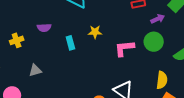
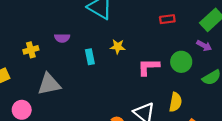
purple arrow: (158, 19) -> (204, 46), moved, turned 48
gray triangle: (35, 70) -> (49, 84), size x1.6
yellow semicircle: (162, 80) -> (175, 102), moved

